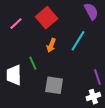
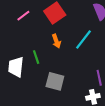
orange arrow: (51, 45) -> (56, 41), turned -48

